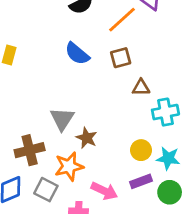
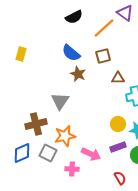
brown star: (87, 138) -> (78, 74), moved

